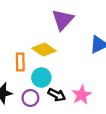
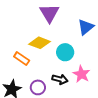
orange rectangle: (20, 62) -> (22, 59), turned -42
cyan circle: (41, 78) -> (65, 52), moved

